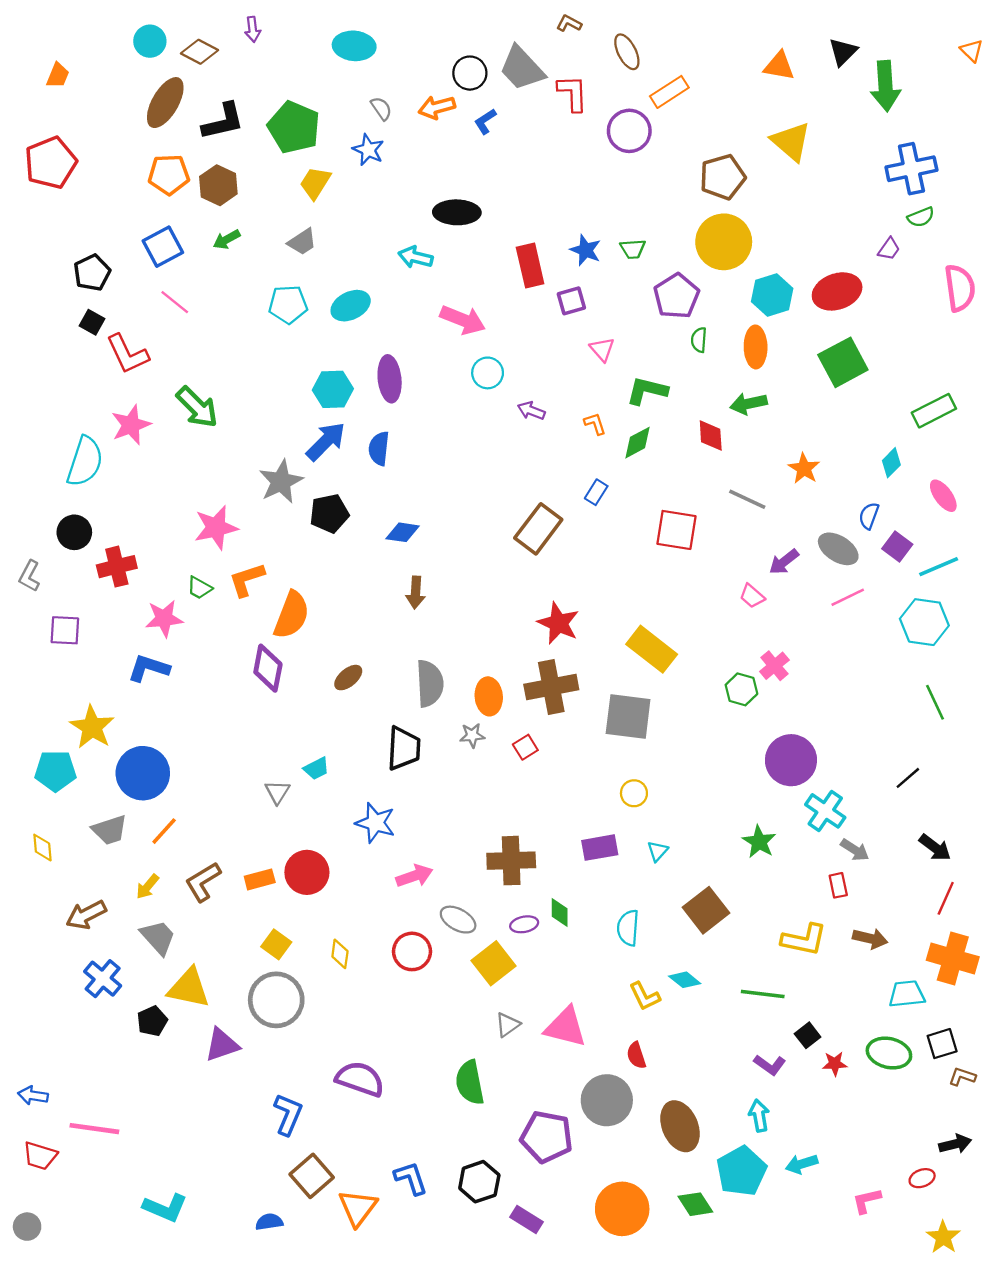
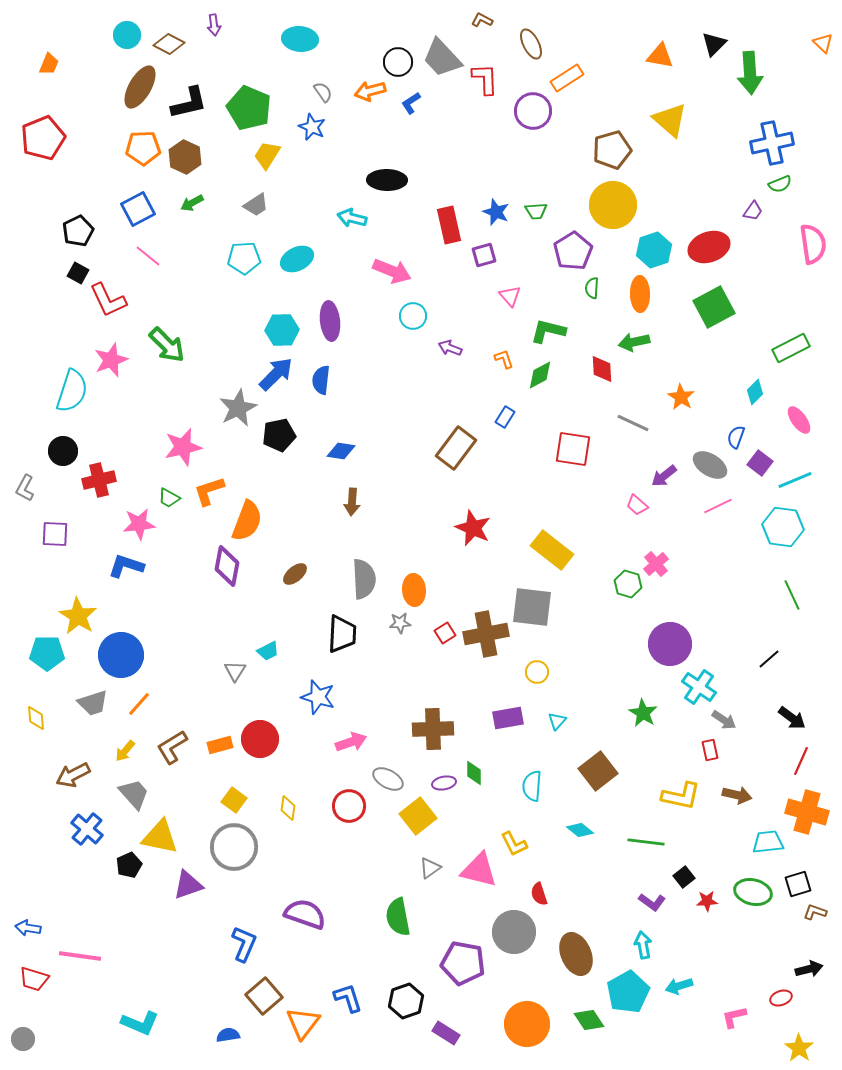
brown cross: (551, 687) -> (486, 634), moved
yellow L-shape: (645, 996) -> (514, 844), moved

